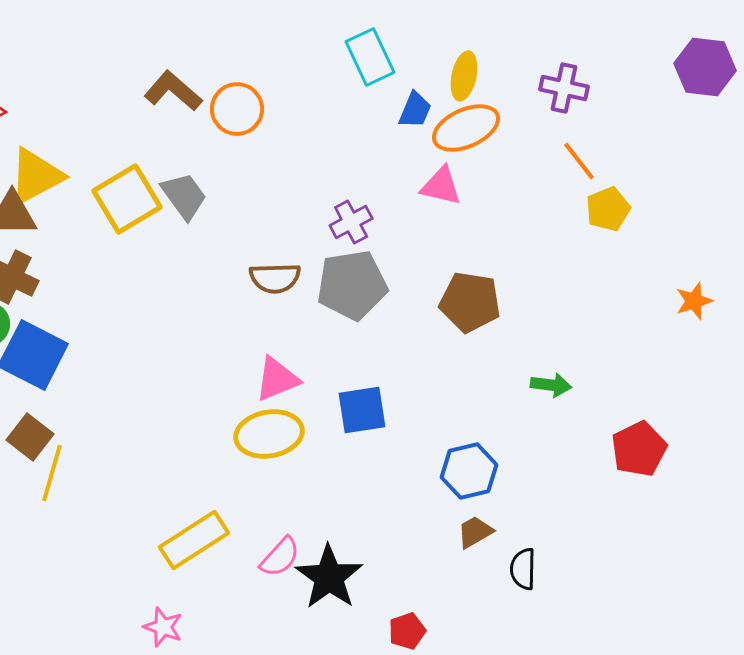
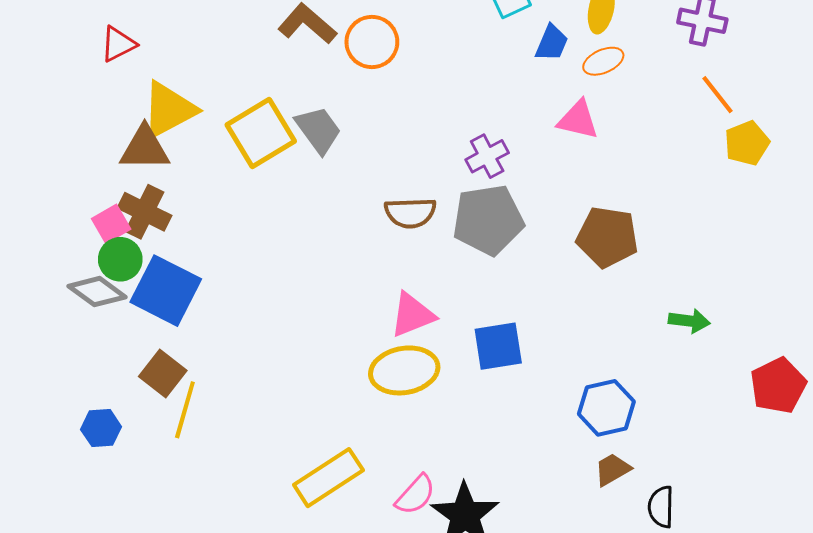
orange ellipse: (466, 128) -> (603, 61), size x0.6

